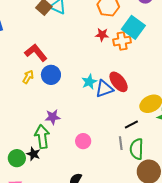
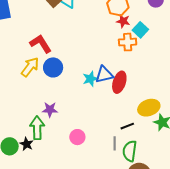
cyan square: (133, 27) -> (140, 30), size x0.7
red star: (102, 35) -> (123, 21), moved
yellow arrow: (28, 77) -> (30, 67), size x1.5
red ellipse: (119, 82) -> (119, 82), turned 50
blue triangle: (104, 89) -> (104, 75), moved

